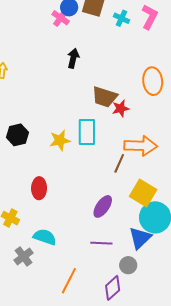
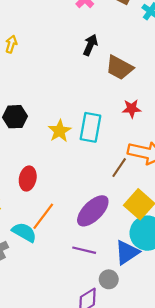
brown trapezoid: (105, 97) -> (119, 68), moved
yellow star: (60, 140) -> (60, 131), turned -30
purple ellipse: (103, 206) -> (93, 211), size x1.4
orange line: (69, 281) -> (43, 216), moved

